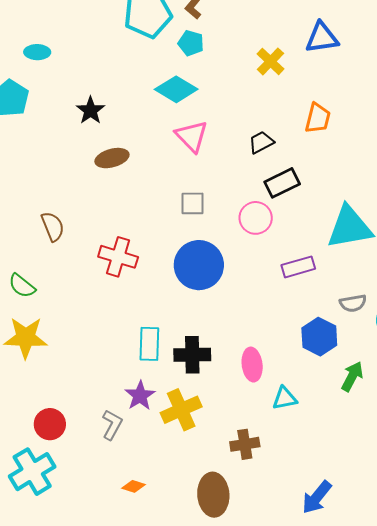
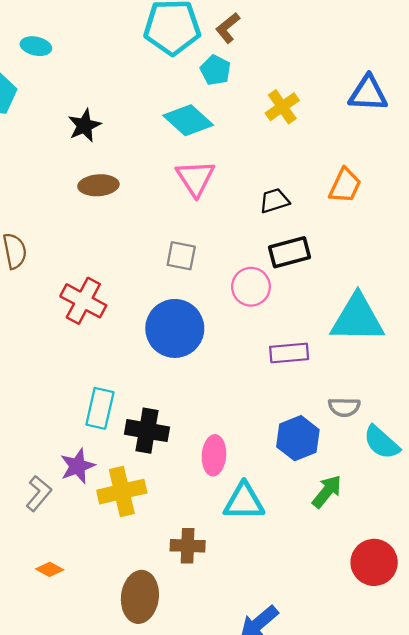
yellow cross: (270, 61) -> (282, 107), moved
cyan triangle: (285, 398) -> (244, 502), size x1.4

